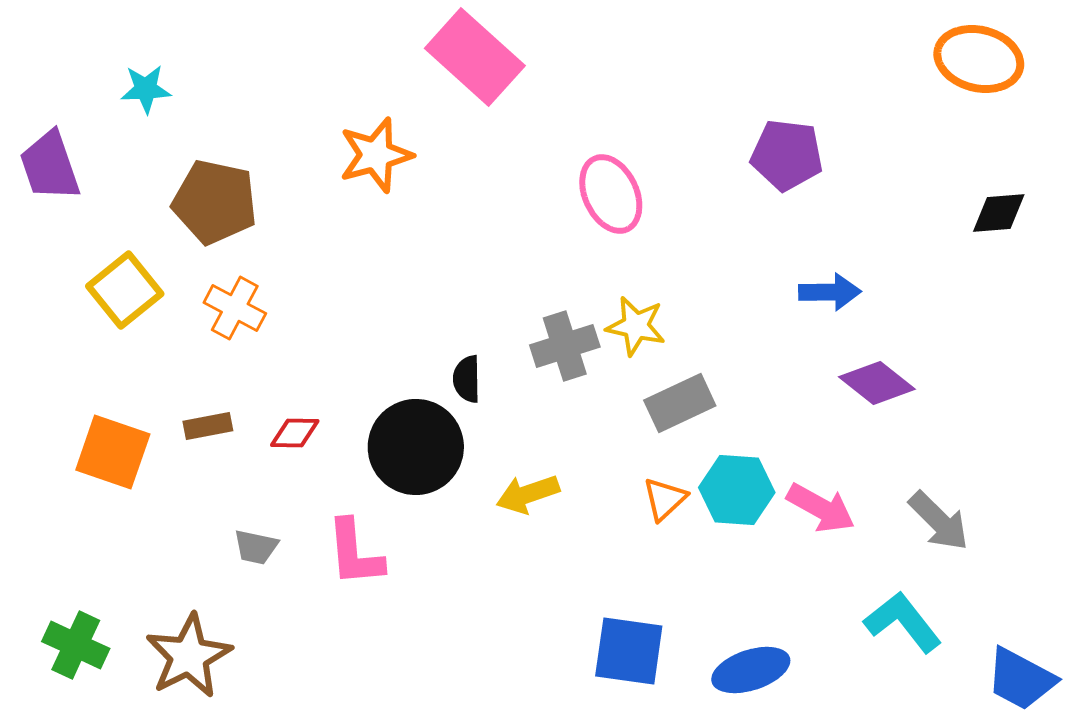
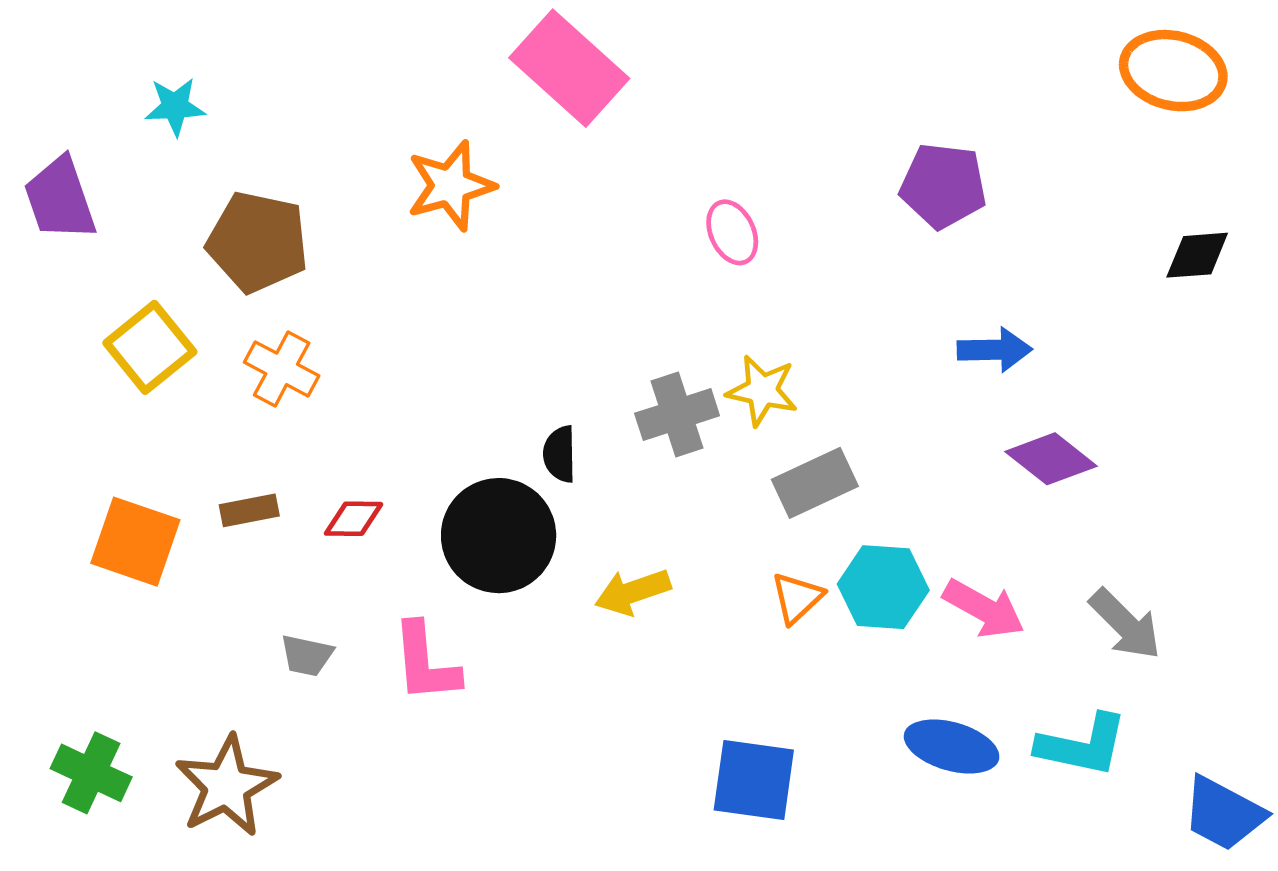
pink ellipse: (611, 194) -> (732, 232), size x0.7
cyan L-shape: (903, 622) -> (1082, 745), turned 140
blue ellipse: (751, 670) -> (952, 746), moved, turned 34

